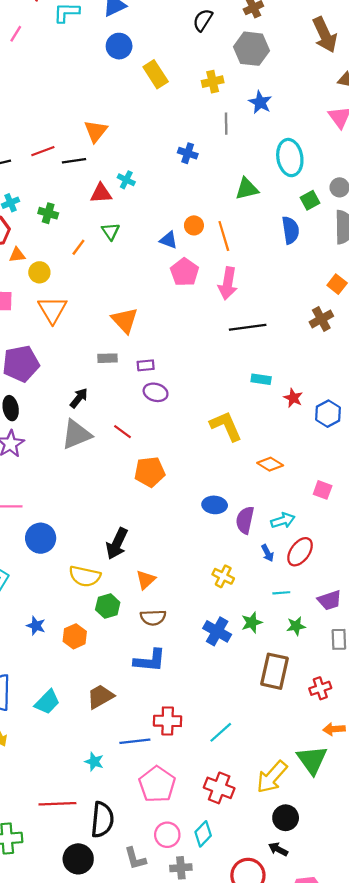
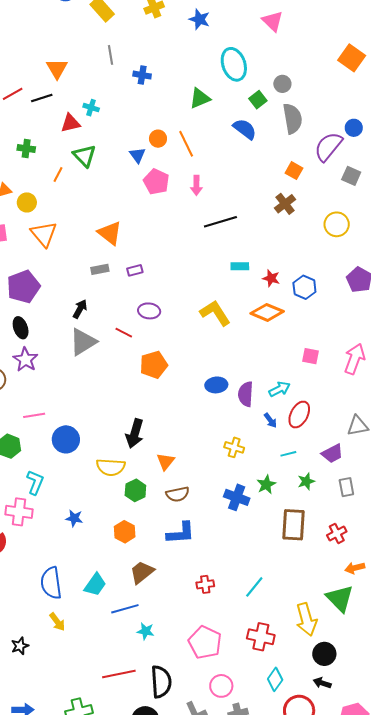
gray line: (226, 124) -> (110, 55), moved
blue semicircle: (290, 230) -> (245, 129), turned -35
green triangle: (111, 231) -> (84, 156), size x1.4
blue triangle: (169, 240) -> (137, 155), turned 42
pink arrow: (228, 283) -> (196, 185), size x0.7
purple ellipse: (156, 392) -> (149, 311), moved
orange diamond: (270, 464) -> (267, 312), moved, size x1.4
orange hexagon: (75, 636) -> (125, 532), moved
red cross: (168, 721) -> (205, 584), size x0.7
blue line: (135, 741) -> (125, 609), moved
yellow arrow: (272, 777) -> (306, 619), turned -48
cyan diamond: (203, 834) -> (275, 679), moved

